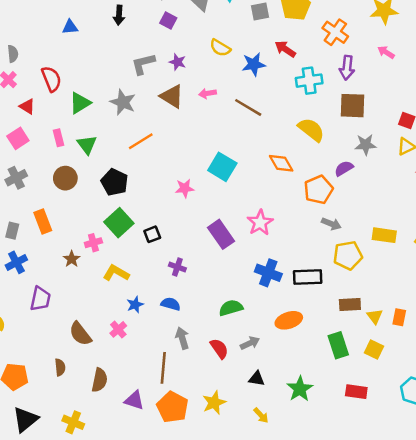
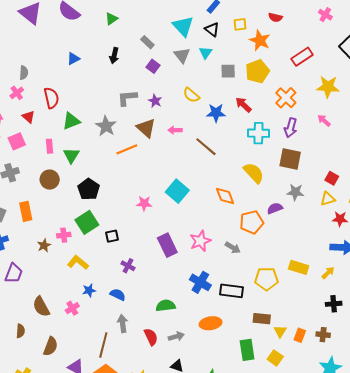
blue triangle: (70, 27) -> (73, 59), turned -32
orange line: (141, 141) -> (127, 149), moved
gray arrow: (331, 224) -> (233, 248), moved

